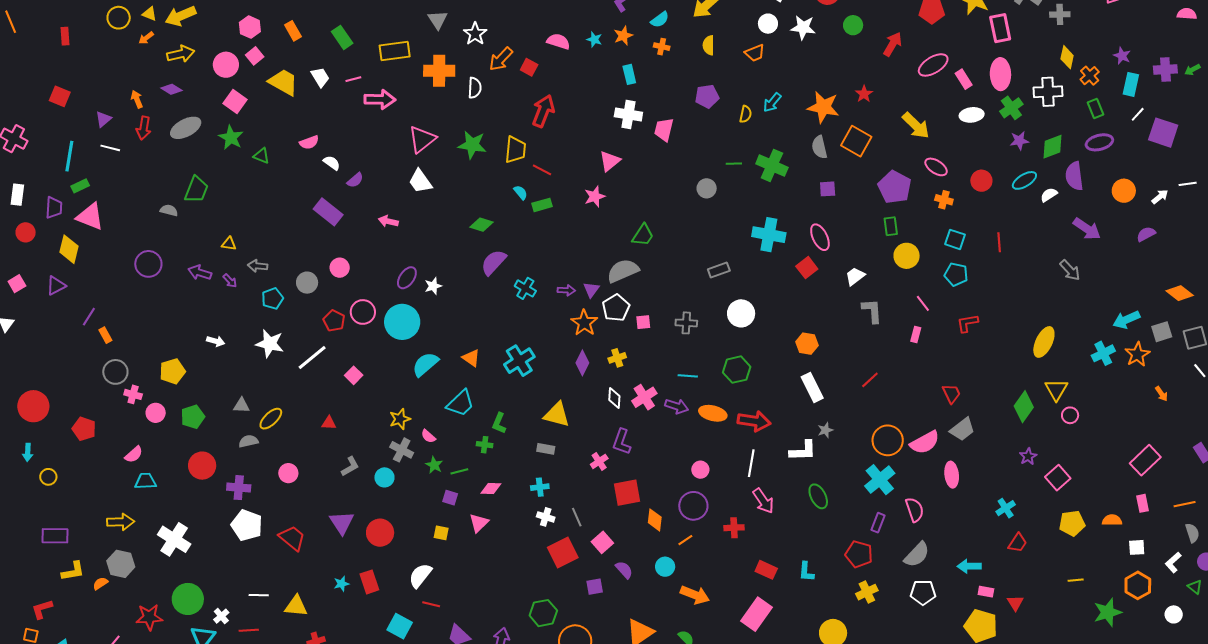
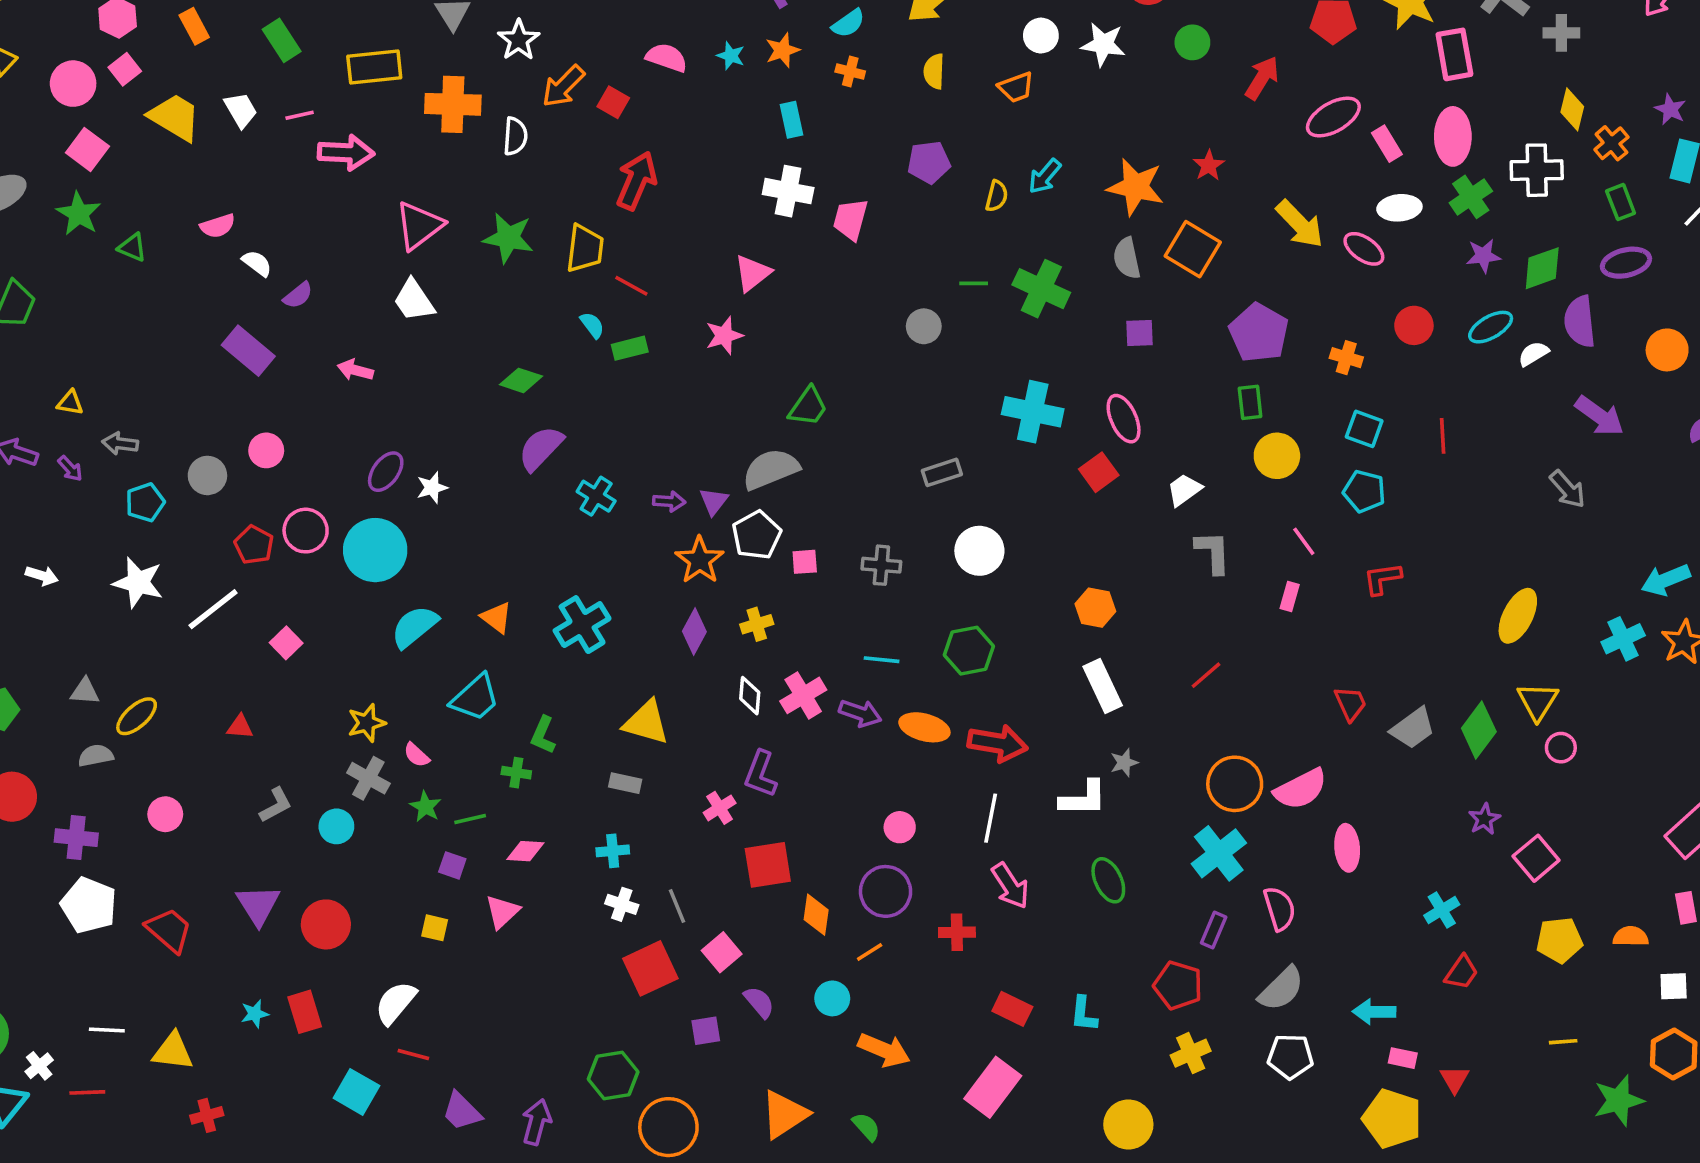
pink ellipse: (936, 167) -> (1364, 249), moved
gray trapezoid: (962, 429) -> (1413, 728), moved

